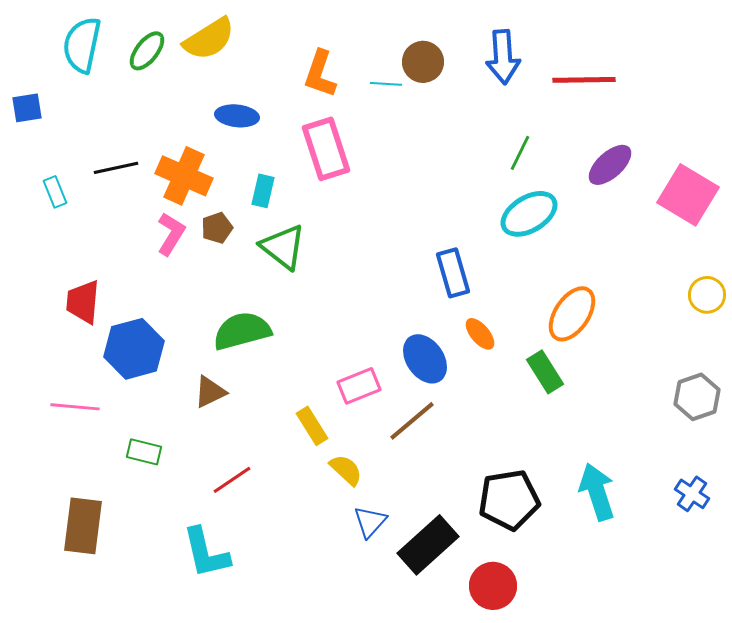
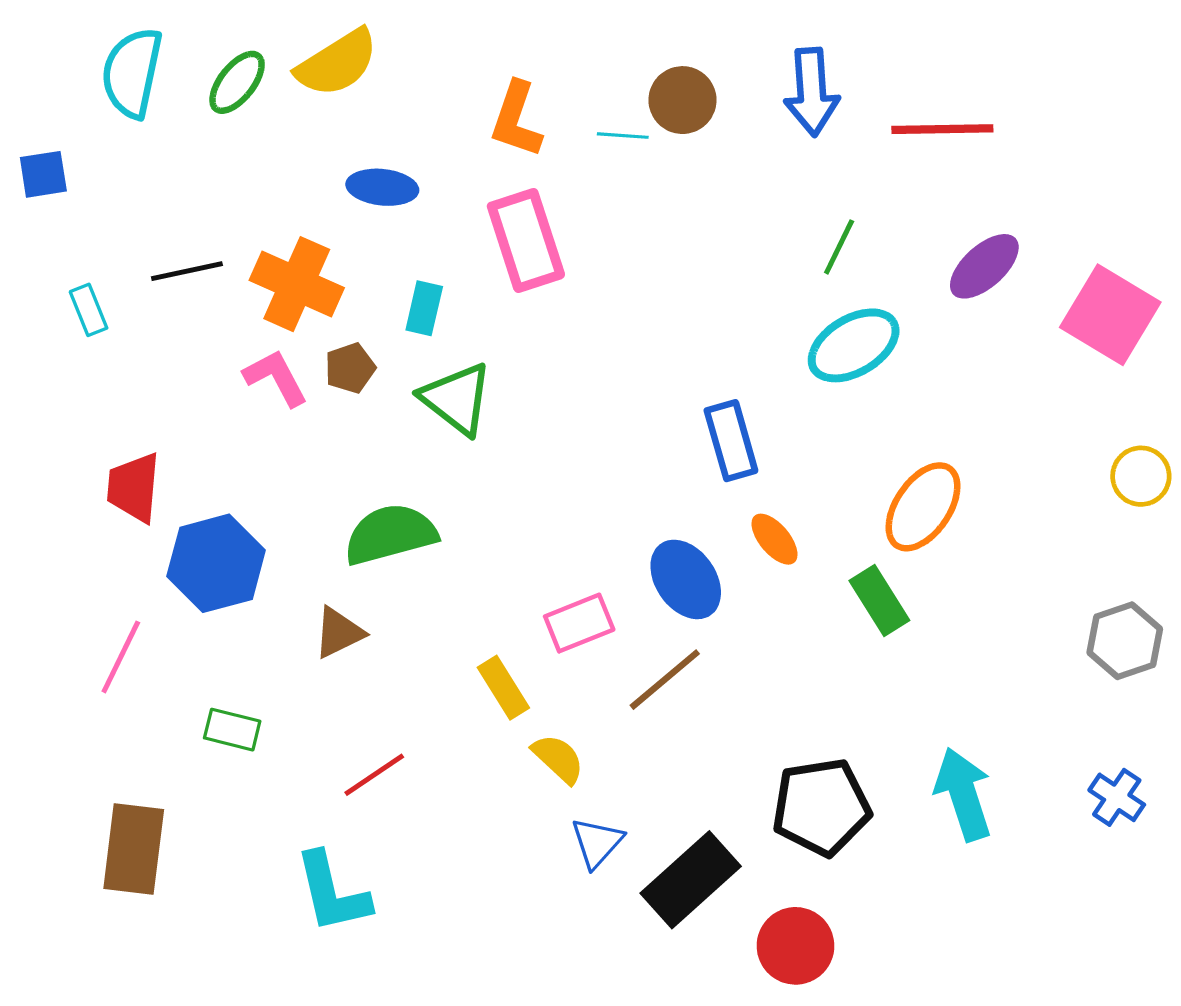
pink L-shape: (171, 234) -> (276, 378), turned -60
pink line: (75, 407) -> (121, 657), turned -69

